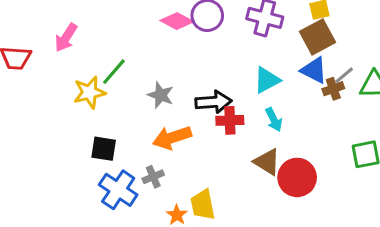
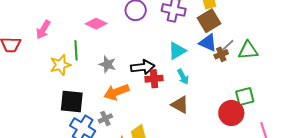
pink diamond: (177, 21) -> (96, 24), moved
green line: (114, 72) -> (76, 50), turned -42
black square: (104, 149) -> (72, 102), size x1.4
red circle: (297, 177) -> (231, 113), moved

